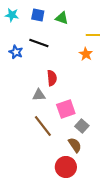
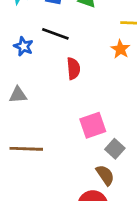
red semicircle: (52, 78) -> (73, 69), moved
gray triangle: (39, 95) -> (18, 95), moved
brown line: (43, 126) -> (26, 149), moved, turned -50

